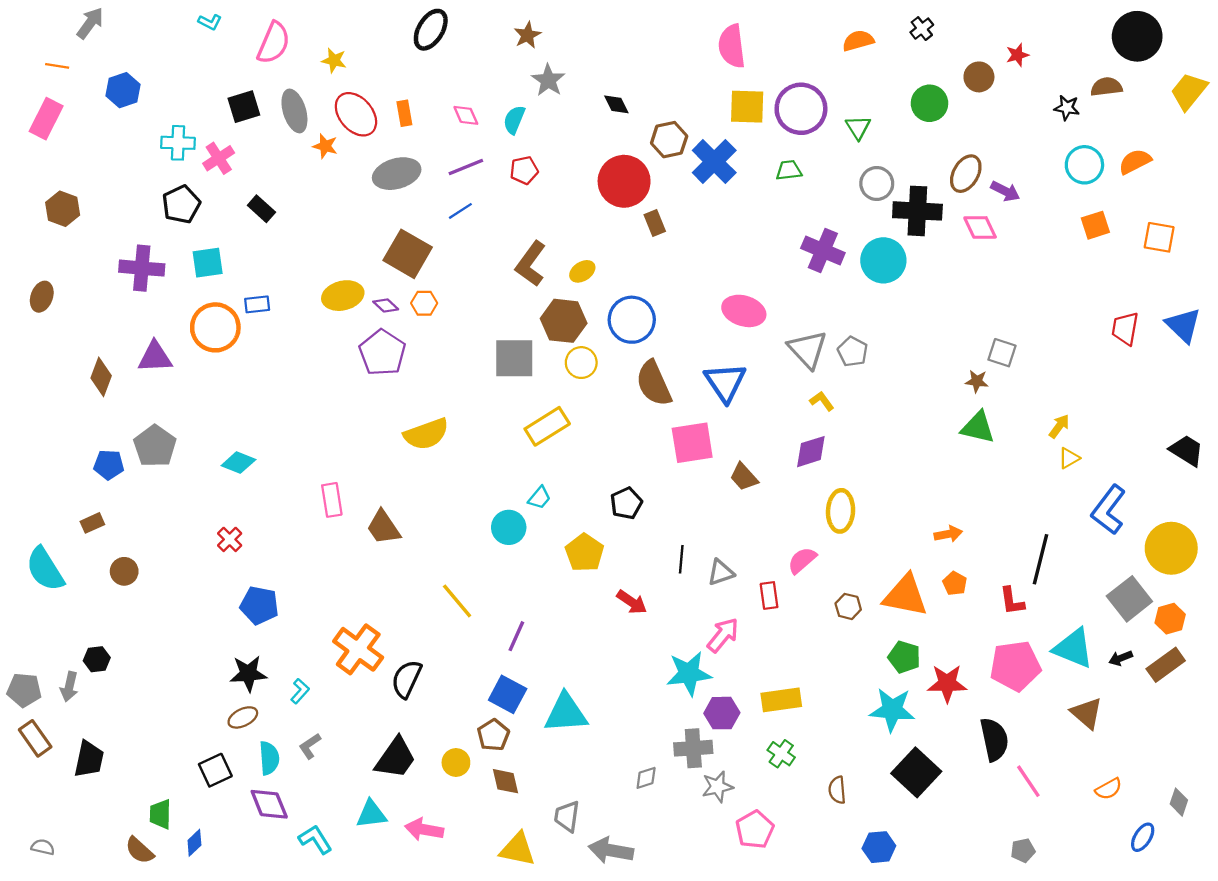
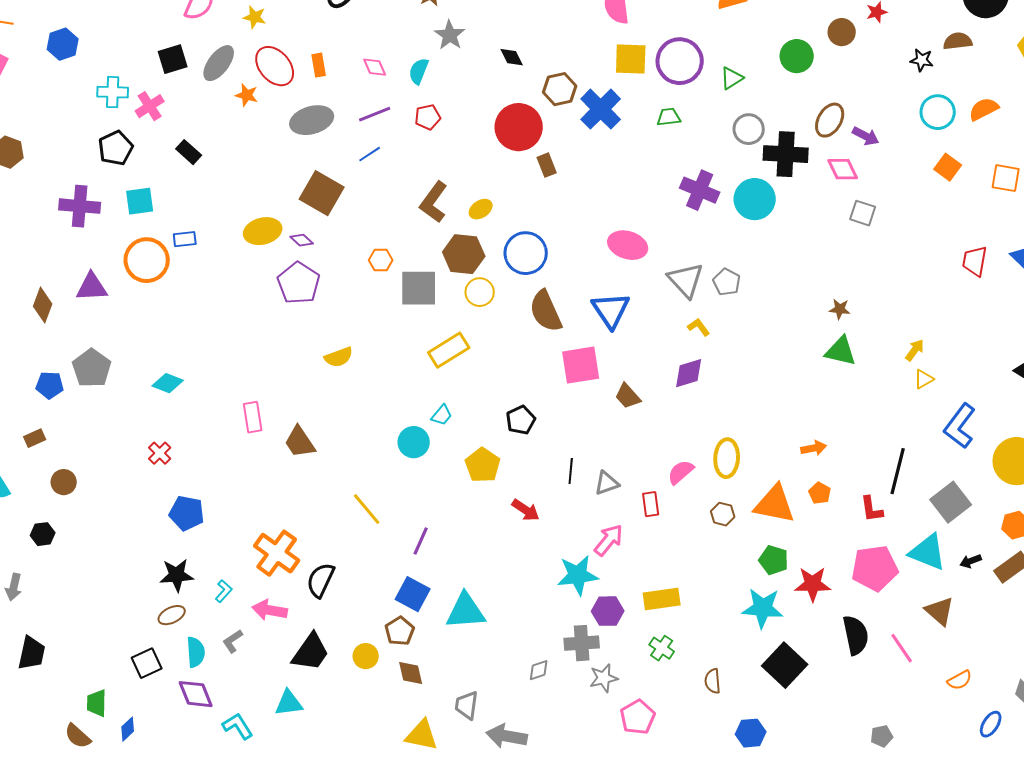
gray ellipse: (294, 111) -> (219, 63), turned 54
green triangle: (858, 127) -> (732, 78), turned 30
orange square: (1095, 225) -> (948, 167), turned -36
orange hexagon: (424, 303) -> (381, 260), moved
gray square: (1002, 353) -> (863, 213), moved
yellow semicircle: (426, 434) -> (339, 357), size x0.7
yellow ellipse: (841, 511) -> (727, 458), moved
gray square: (1129, 599) -> (951, 502), moved
black hexagon: (97, 659) -> (43, 534), moved
pink line: (1028, 781) -> (902, 648), moved
pink arrow: (424, 830) -> (270, 610), moved

